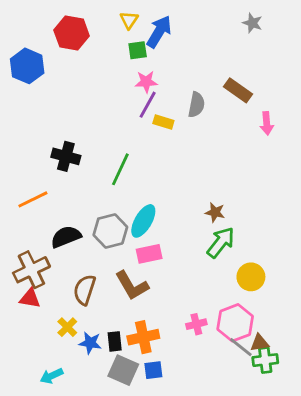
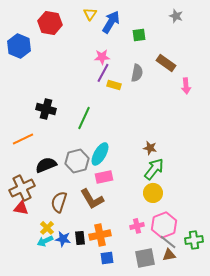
green square: (138, 50) -> (139, 35), moved
yellow circle: (251, 277) -> (153, 193), moved
brown triangle: (260, 343) -> (169, 255), moved
green cross: (265, 360) -> (194, 240), moved
gray square: (123, 370) -> (145, 258), moved, turned -35
cyan arrow: (52, 376) -> (45, 241), moved

